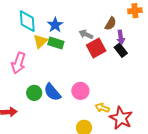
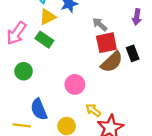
brown semicircle: (111, 24) -> (112, 62), moved, size x1.5
purple arrow: (121, 37) -> (137, 17), moved
green rectangle: (56, 43) -> (44, 40), moved
blue semicircle: (52, 92) -> (39, 109), moved

